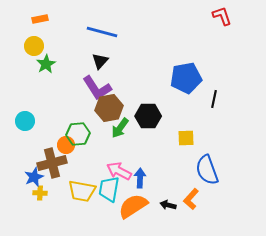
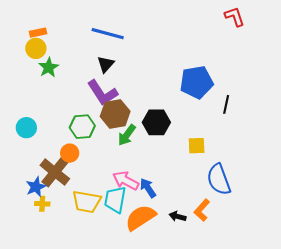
orange rectangle: (40, 19) -> (38, 33), moved
green hexagon: (78, 134) -> (82, 127), moved
brown cross: (52, 163) -> (55, 172), turned -36
blue arrow: (140, 178) -> (148, 188), turned -36

